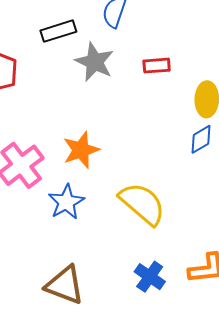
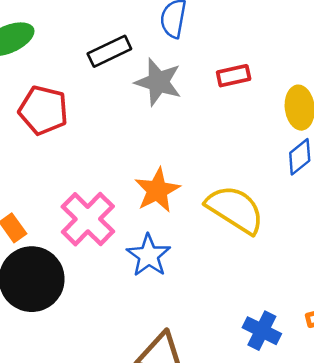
yellow semicircle: (142, 204) -> (235, 209), moved

